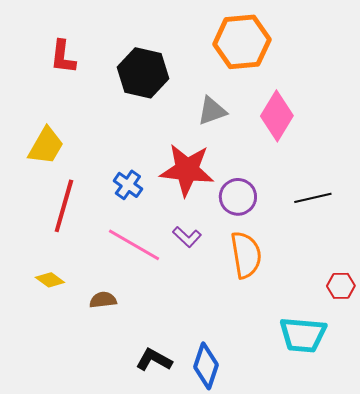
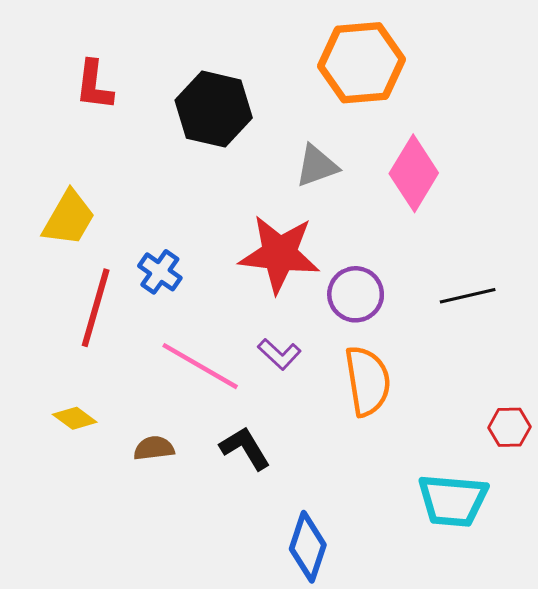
blue cross: (128, 185) -> (160, 272), moved
black L-shape: (154, 360) -> (245, 448), moved, turned 30

